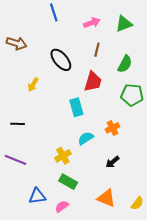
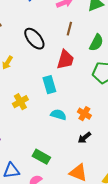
orange cross: (112, 128) -> (84, 114), moved, turned -32
cyan semicircle: (86, 138) -> (58, 115), turned 49
yellow cross: (63, 156) -> (20, 102), moved

